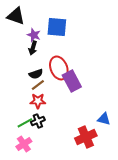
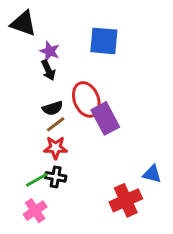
blue square: (57, 27) -> (104, 41), moved
black arrow: (33, 48) -> (48, 70), turned -40
black cross: (38, 121) -> (56, 177), turned 32

